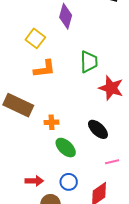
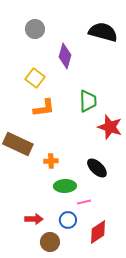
green ellipse: (66, 148) -> (65, 186), turned -45
pink line: (112, 162) -> (84, 202), moved

